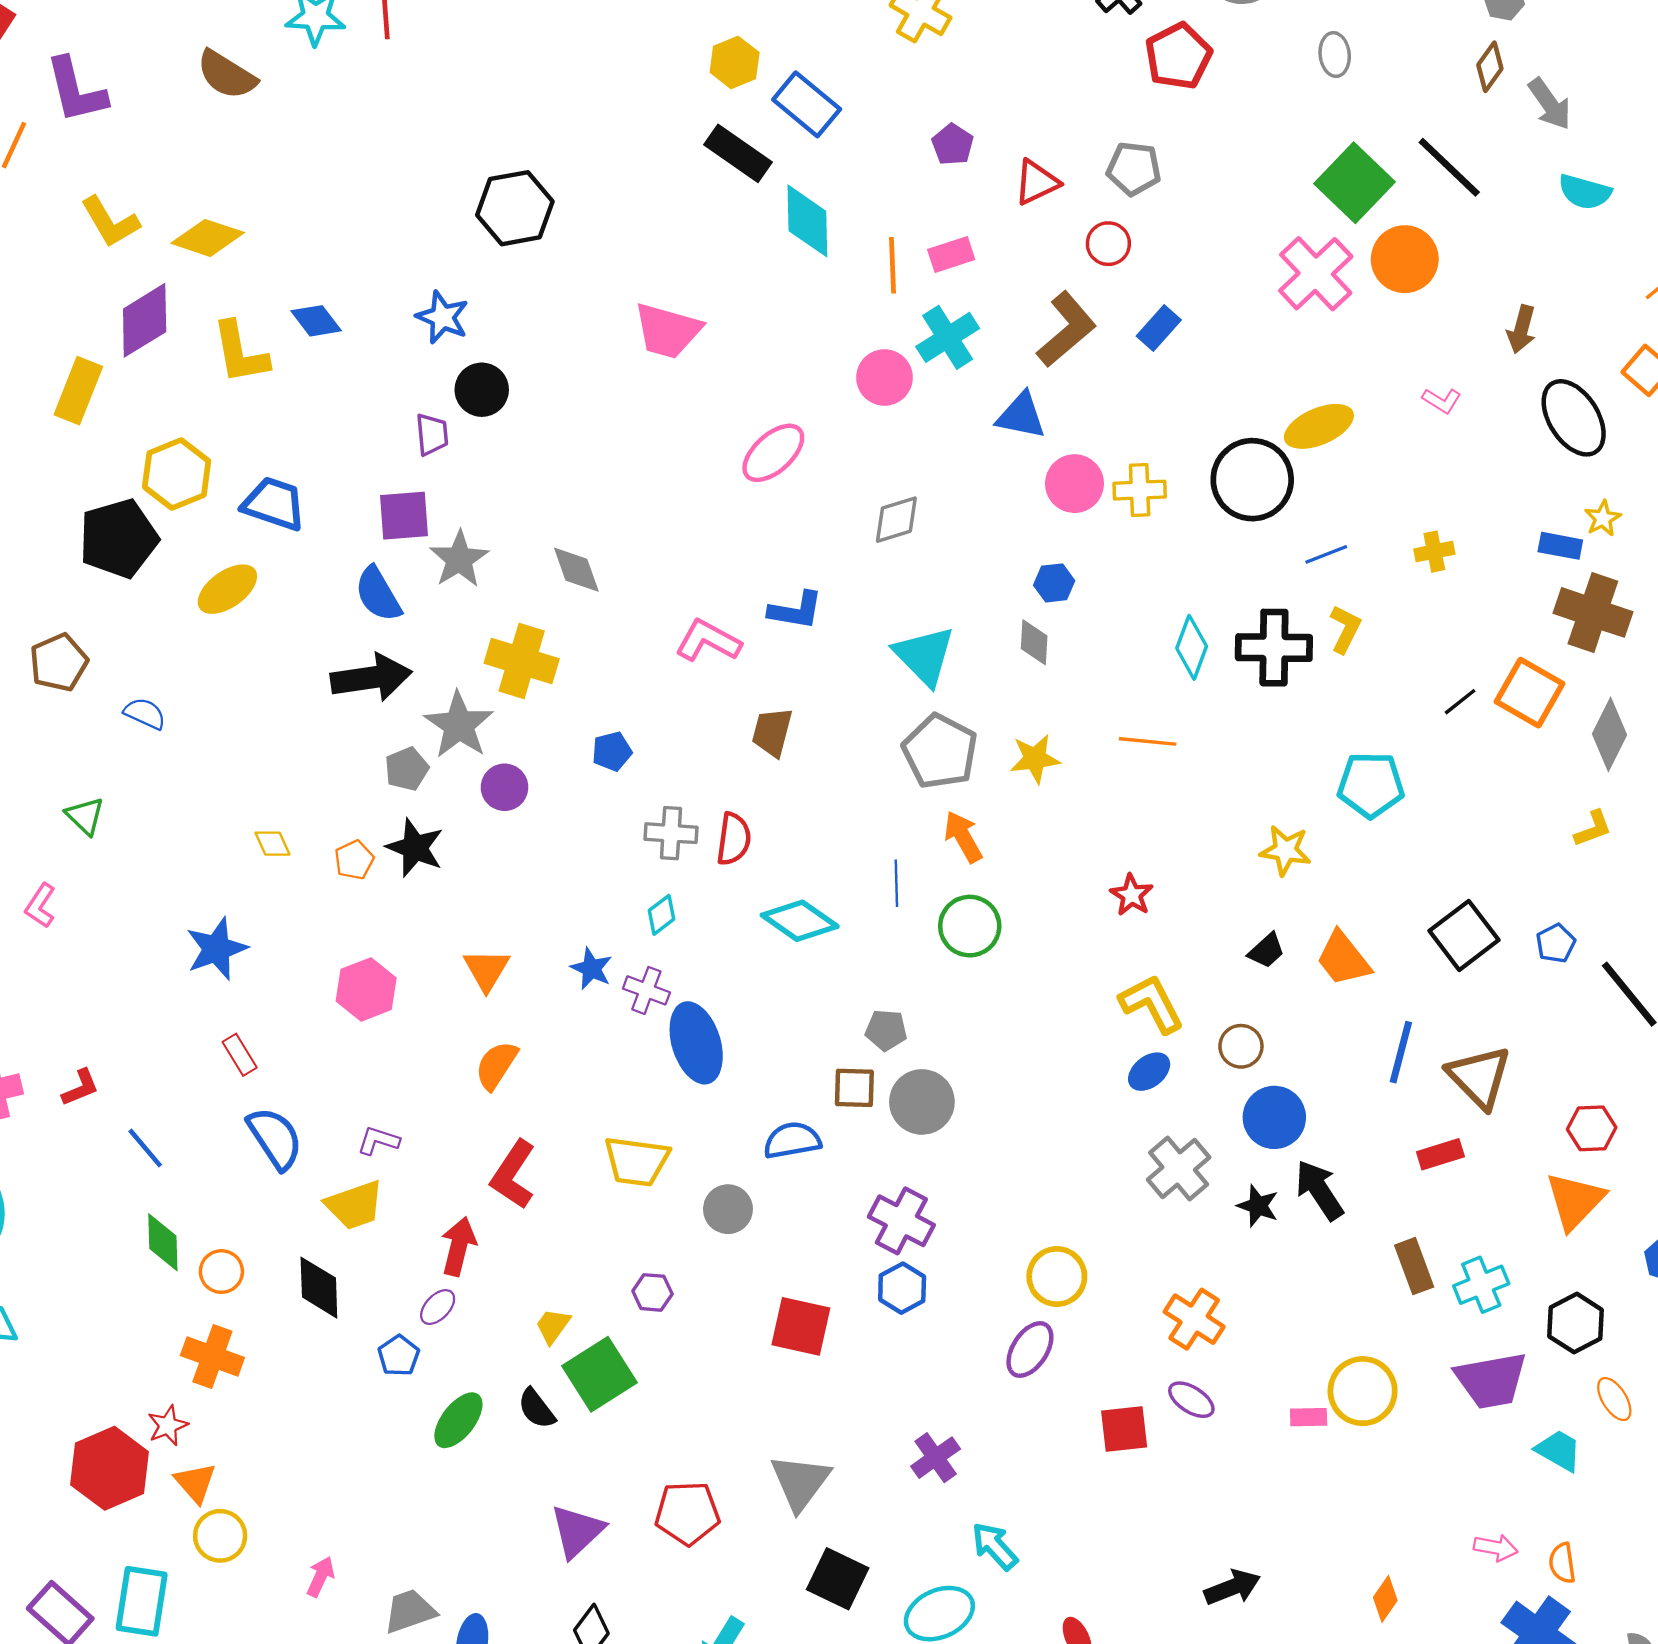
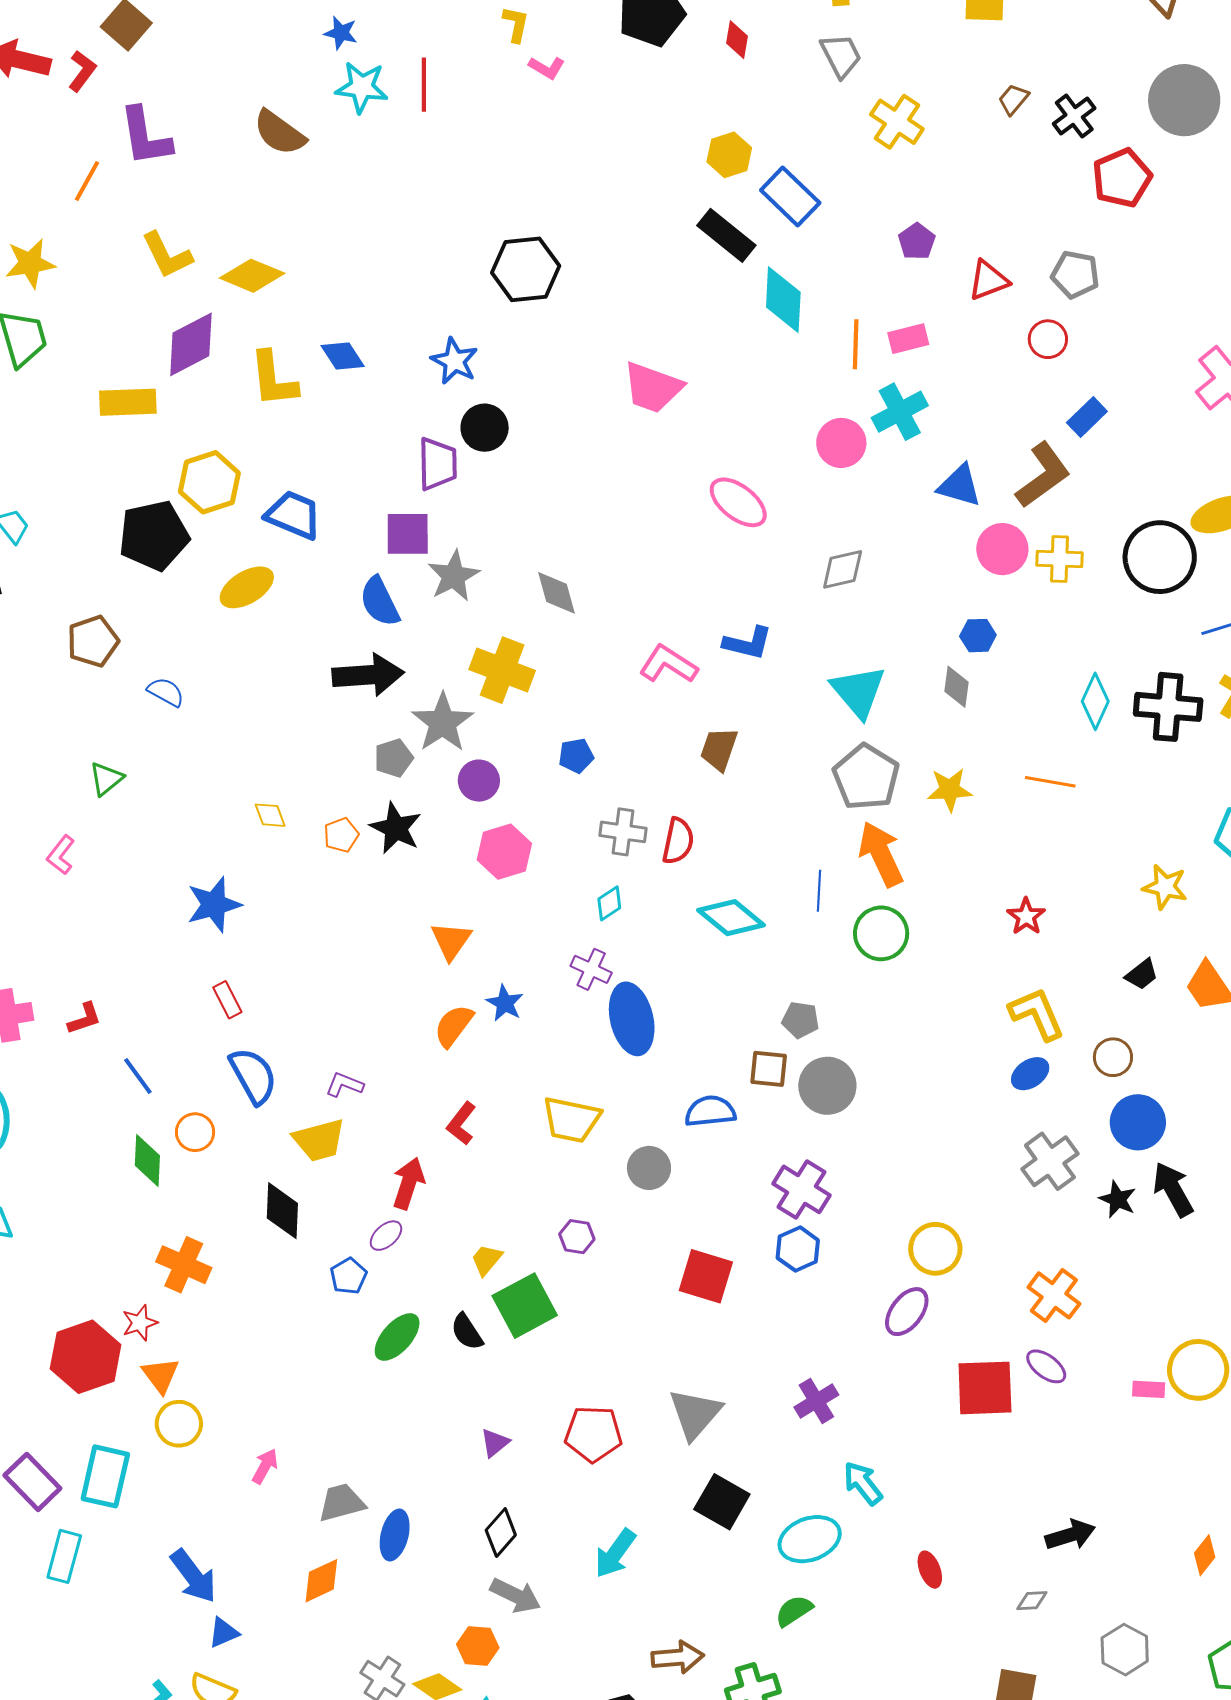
brown L-shape: (1066, 329) -> (1043, 475), moved
yellow rectangle: (78, 391) -> (128, 402), turned 62
purple trapezoid: (432, 434) -> (438, 464), size x1.4
pink ellipse: (773, 453) -> (738, 502), turned 76
green triangle: (85, 816) -> (106, 779), turned 33
orange arrow: (963, 837) -> (881, 854), size x1.4
blue star: (591, 969) -> (505, 1003), moved
pink hexagon: (366, 989) -> (504, 852), moved
red L-shape: (513, 1175) -> (461, 1123), size x0.7
orange circle: (221, 1272) -> (195, 1132), moved
red square: (1124, 1429) -> (985, 1388), size x1.4
purple triangle: (577, 1531) -> (495, 1443), size x0.6

